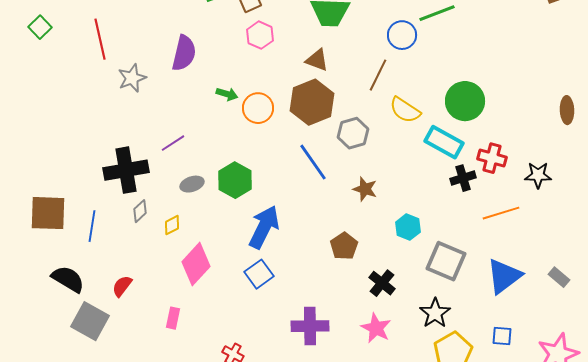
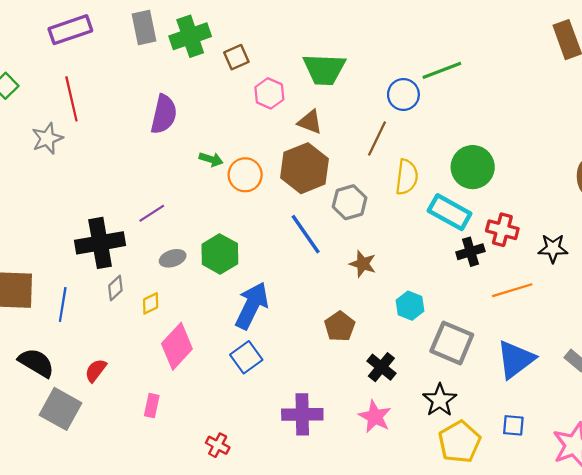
pink hexagon: (260, 35) -> (269, 93), moved
gray star: (132, 78) -> (47, 138), moved
yellow semicircle: (405, 110) -> (407, 177), turned -116

